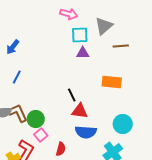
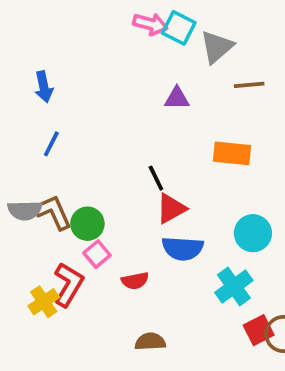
cyan square: (80, 35) -> (179, 28), moved, turned 30
blue arrow: (13, 47) -> (44, 87), turned -49
red triangle: (80, 111) -> (171, 208), turned -36
red semicircle: (61, 149) -> (135, 281), turned 64

